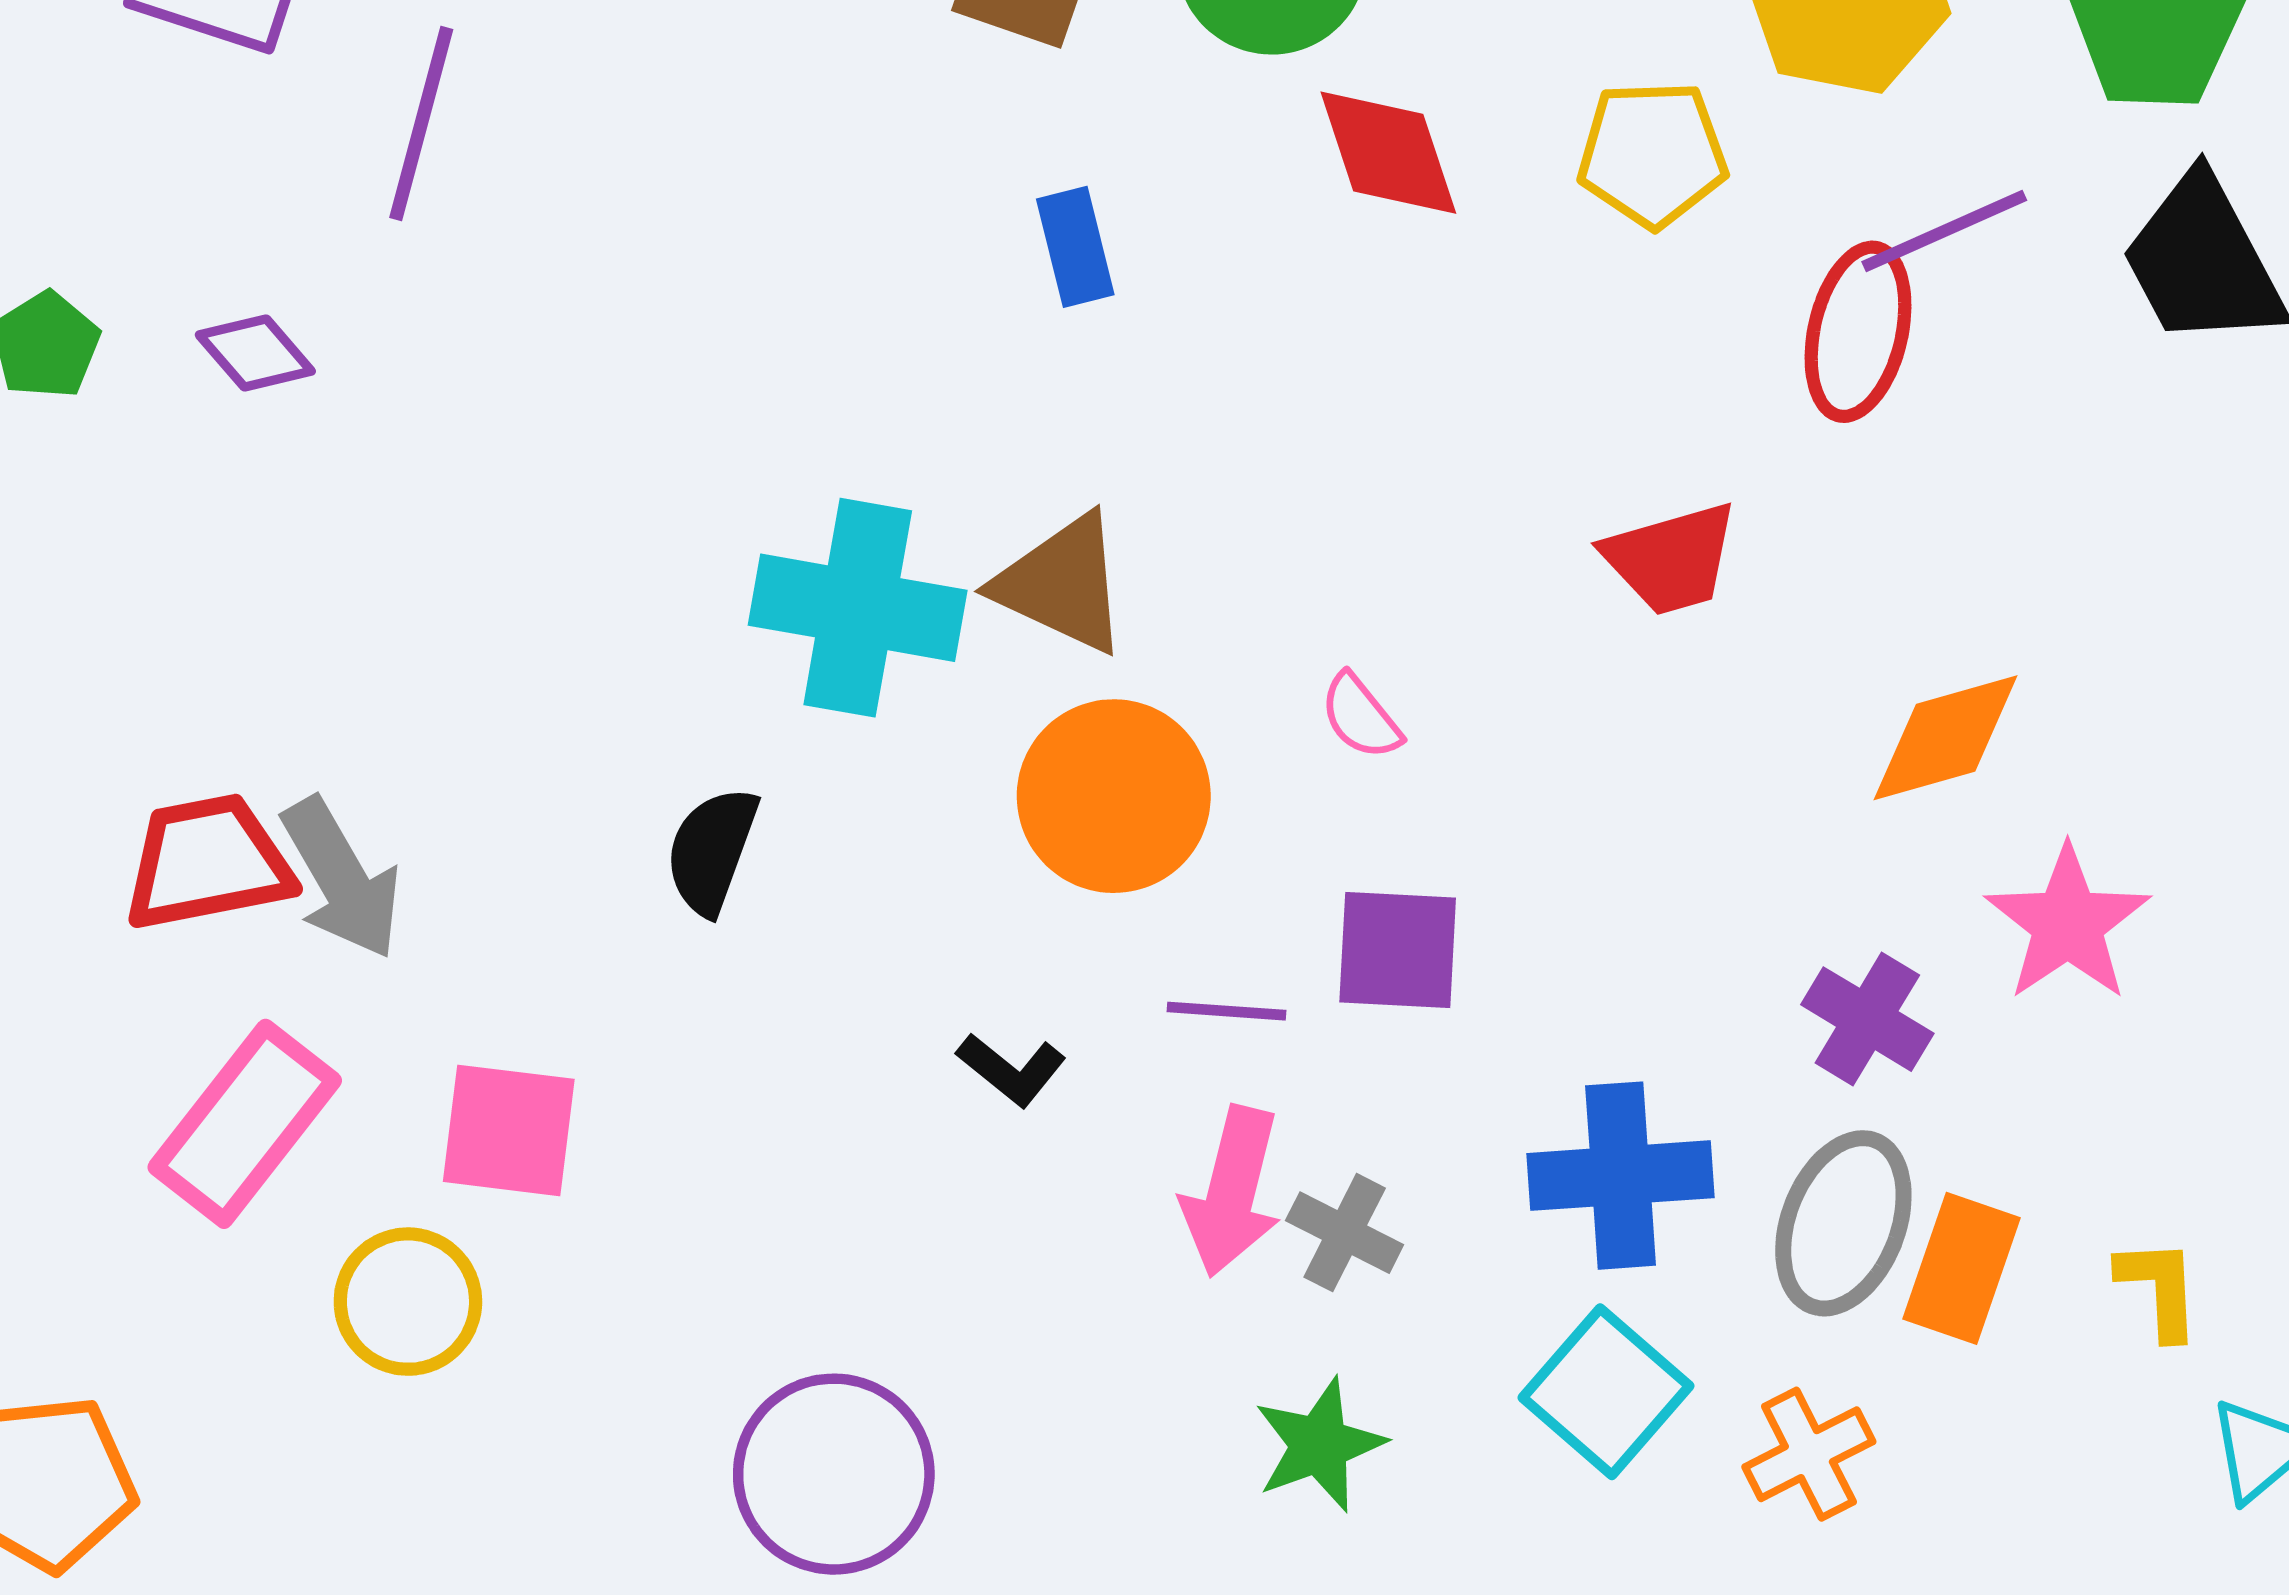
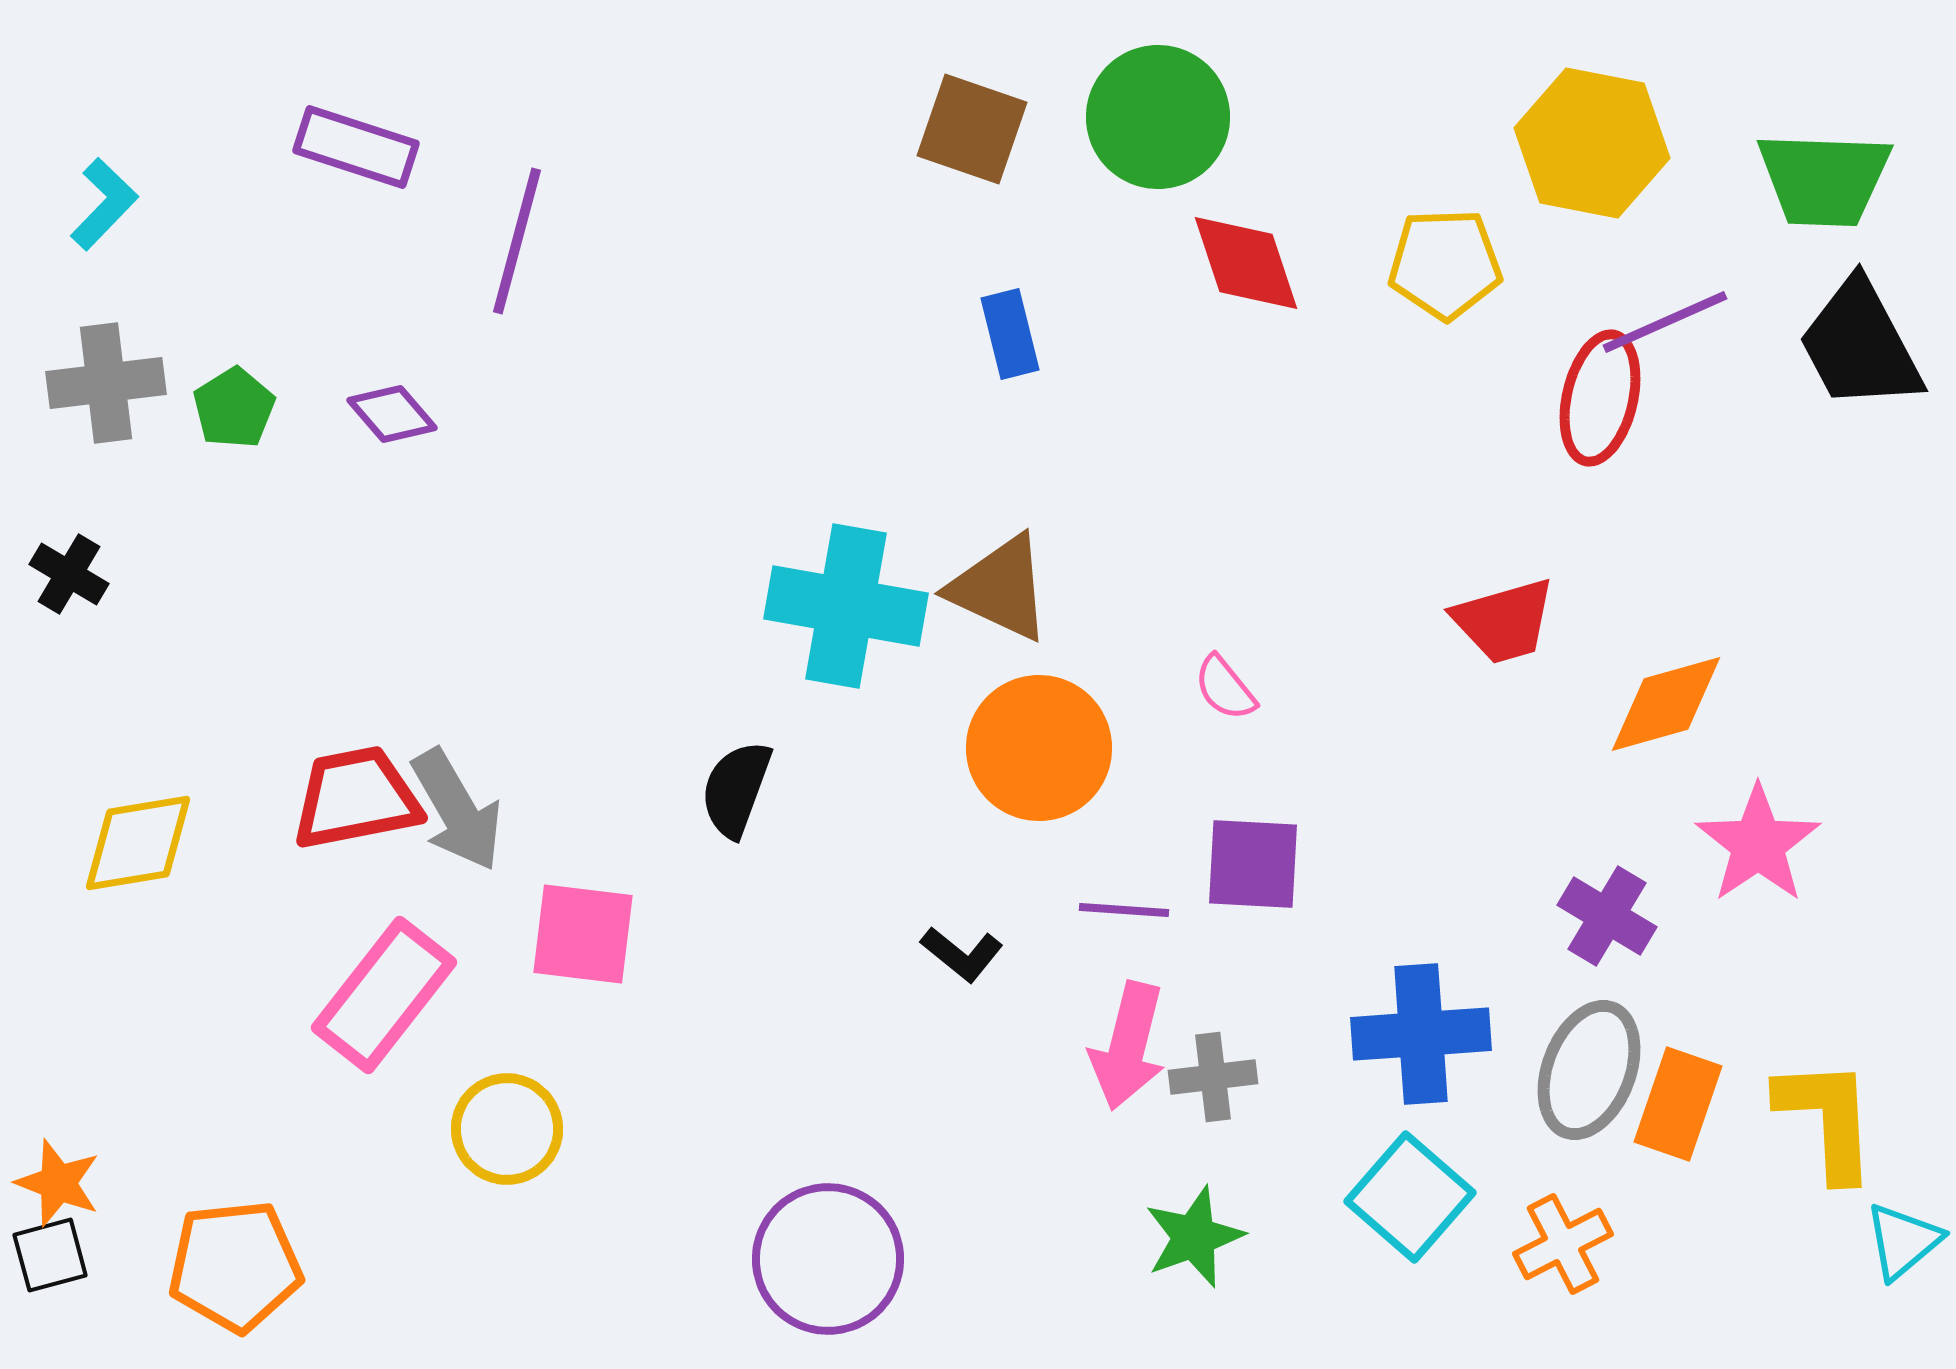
red trapezoid: (1671, 559) -> (1504, 621), moved
pink square: (509, 1130) -> (583, 934), moved
gray cross: (1345, 1233) -> (1213, 1077), turned -34
yellow L-shape: (2159, 1288) -> (1827, 1119), size x1.6

